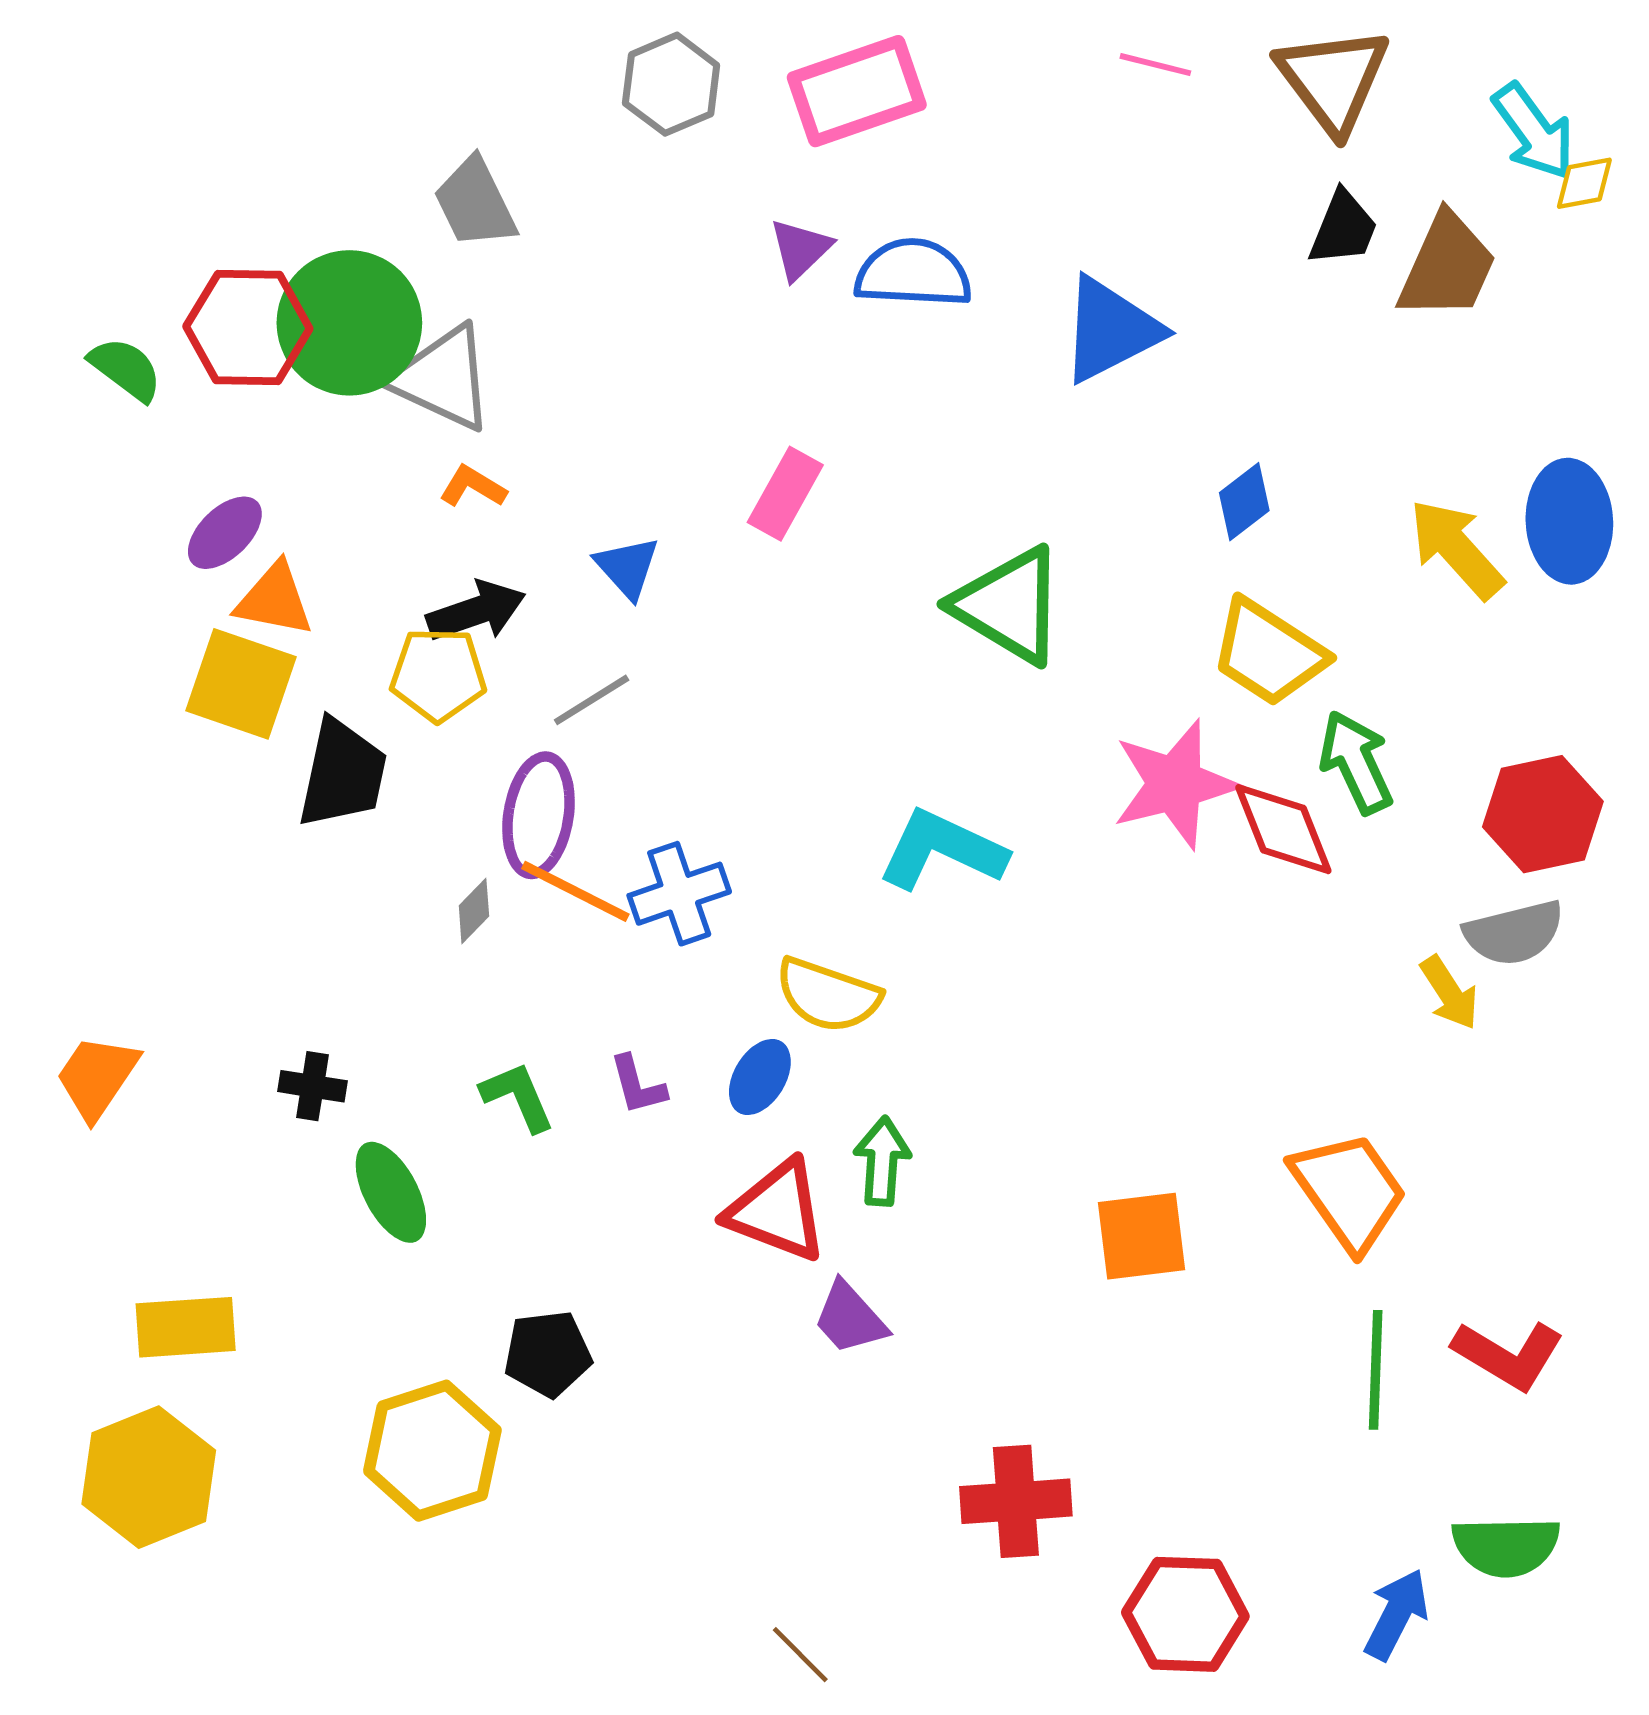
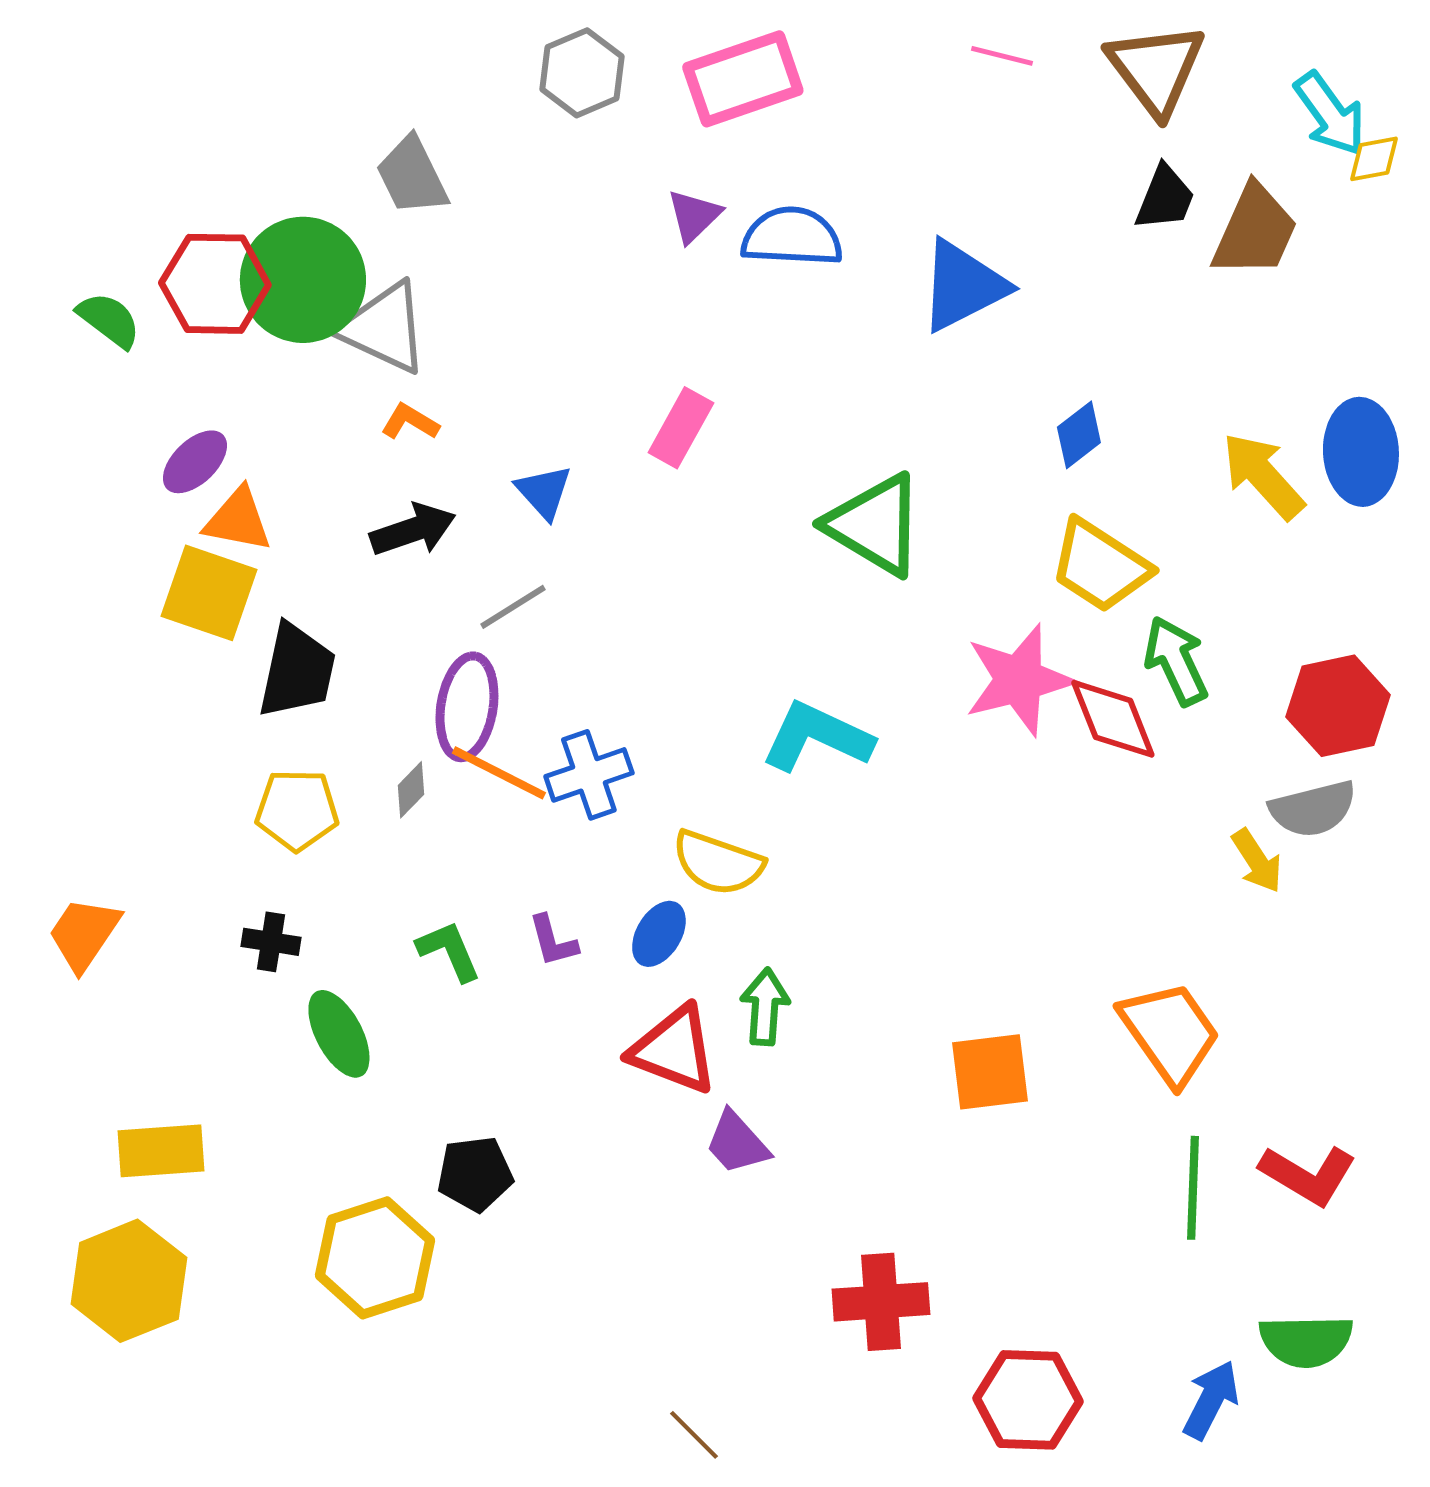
yellow pentagon: (438, 675) -> (297, 810), moved

